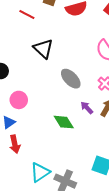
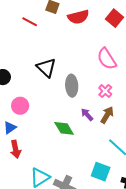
black triangle: (43, 49) -> (46, 68), moved
gray ellipse: (71, 79) -> (72, 86), turned 40

